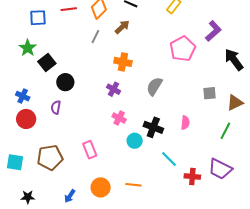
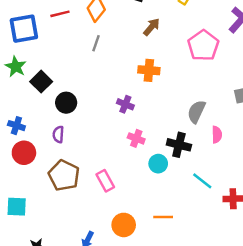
blue square: (38, 18) -> (24, 29), size x1.4
brown arrow: (122, 27) -> (151, 27), moved
orange cross: (123, 62) -> (149, 70), moved
gray semicircle: (154, 86) -> (196, 112), moved
brown pentagon: (50, 157) -> (64, 175), moved, turned -30

